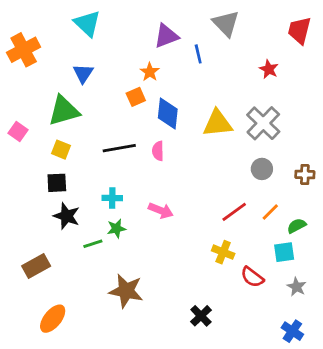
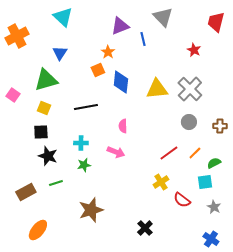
pink semicircle: (158, 151) -> (123, 126), moved
green line: (93, 244) -> (56, 183), moved
yellow cross: (223, 252) -> (161, 182), turned 35
brown star: (126, 291) -> (91, 210), turned -30

